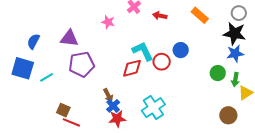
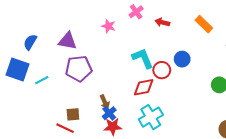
red diamond: (132, 68) -> (144, 87), moved
brown square: (63, 110) -> (73, 114), moved, turned -32

